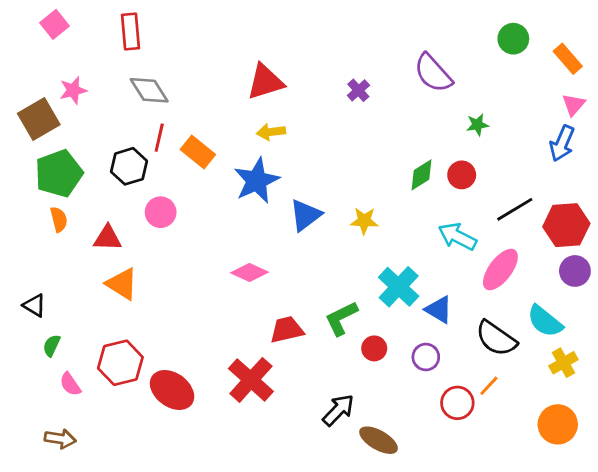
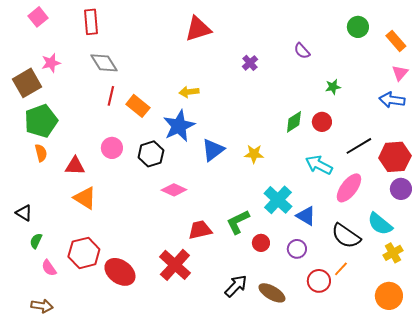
purple semicircle: (433, 73) -> (302, 51), size x0.6
red triangle: (265, 82) -> (198, 29), moved
blue arrow: (562, 143) -> (392, 100), turned 75
black hexagon: (129, 166) -> (151, 154), moved
brown ellipse: (379, 440) -> (272, 293), moved

